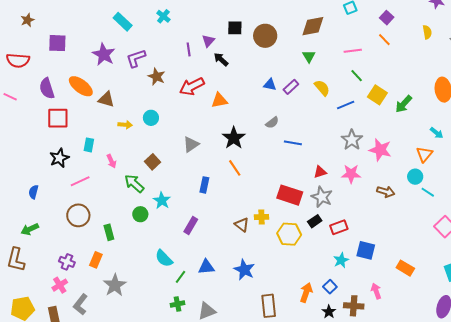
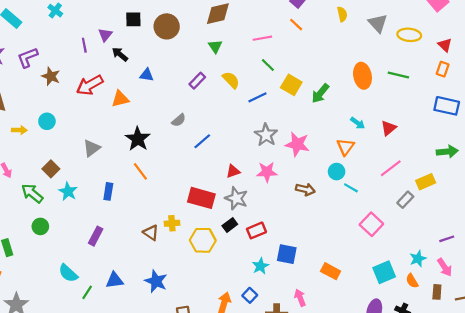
blue triangle: (270, 85) -> (147, 75), moved
blue line: (293, 143) -> (202, 141), turned -48
cyan star: (162, 200) -> (68, 191), moved

